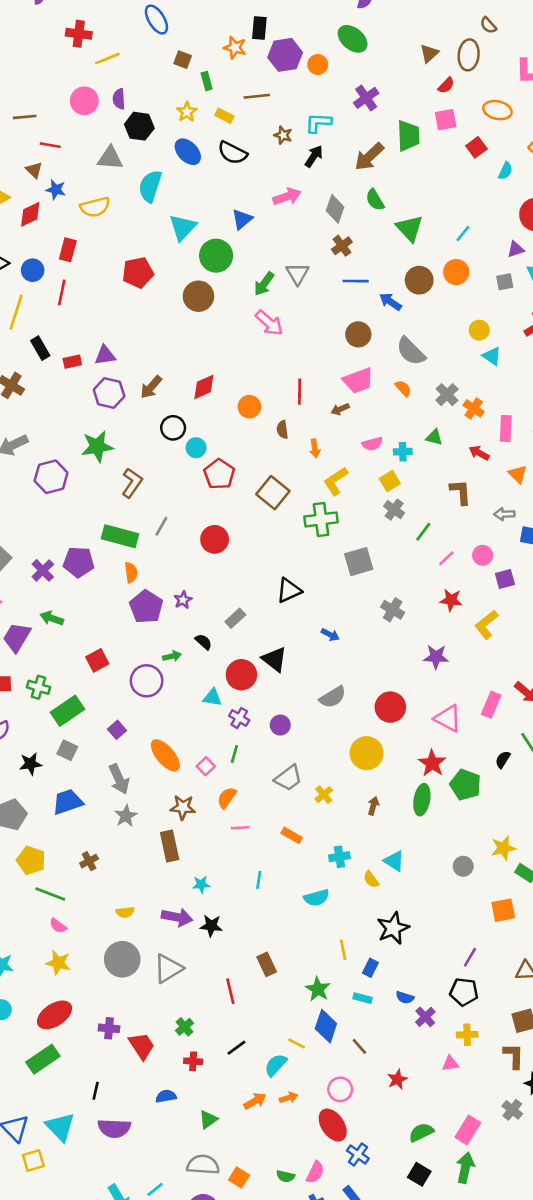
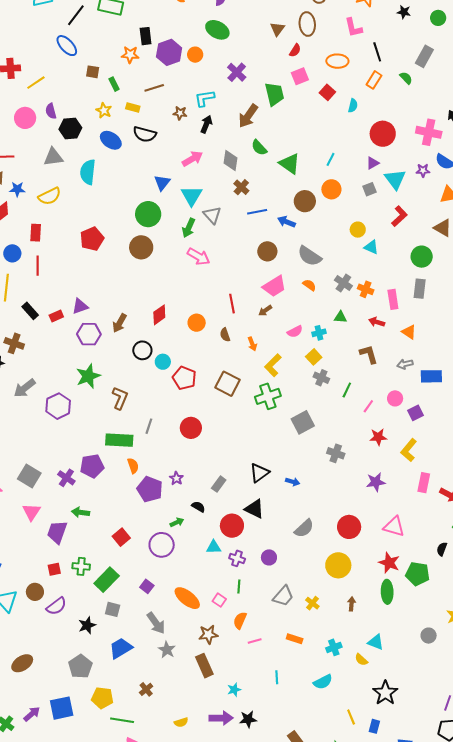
cyan triangle: (183, 227) -> (192, 196), moved
black triangle: (289, 590) -> (259, 473), moved
pink rectangle: (491, 705) -> (424, 483), moved

